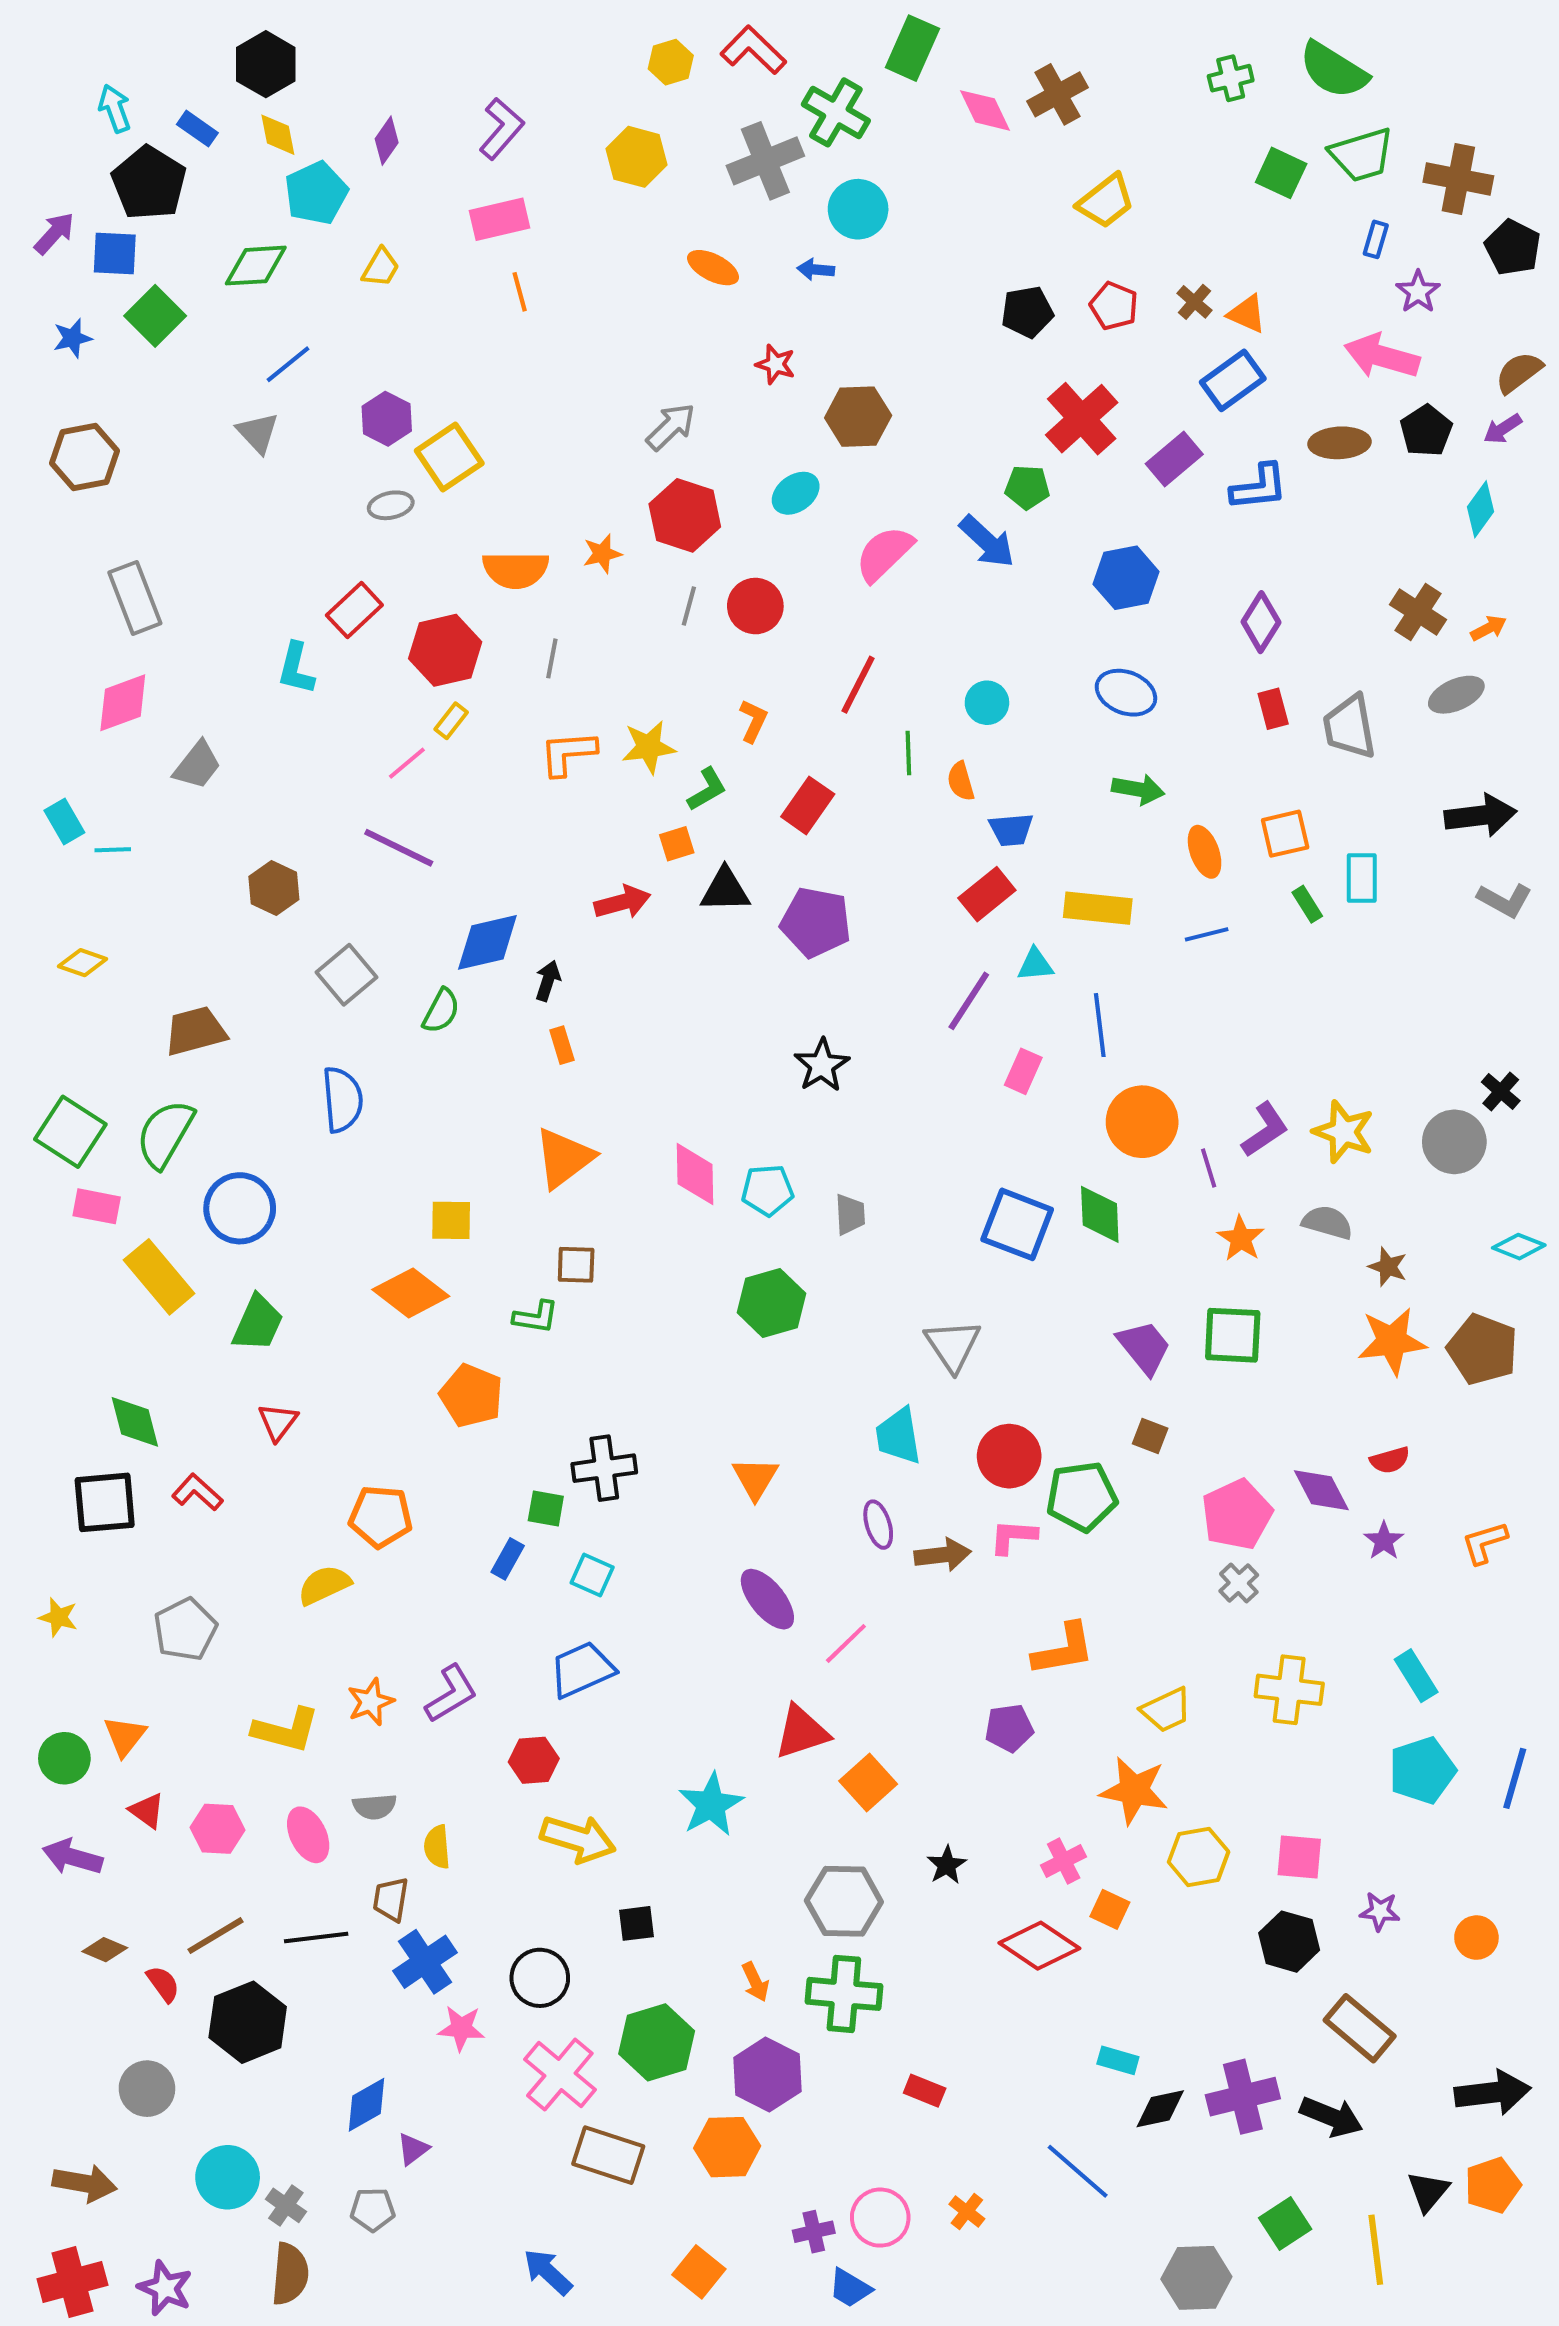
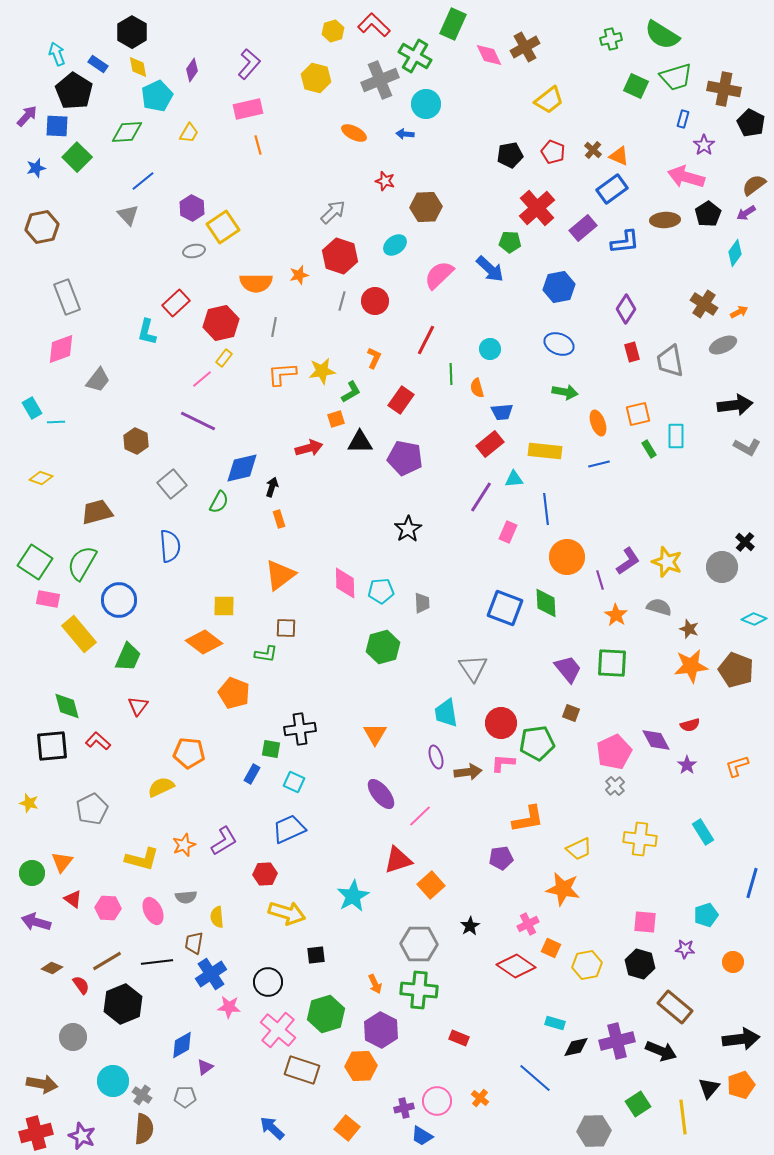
cyan pentagon: (1422, 1770) -> (706, 915), moved, size x0.7
yellow hexagon: (1198, 1857) -> (587, 965), moved

